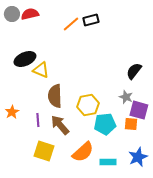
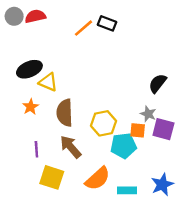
black rectangle: (91, 20) -> (107, 23), turned 35
orange star: (12, 112) -> (31, 107), moved
purple line: (38, 120) -> (36, 149), moved
orange square: (131, 124) -> (138, 130), moved

